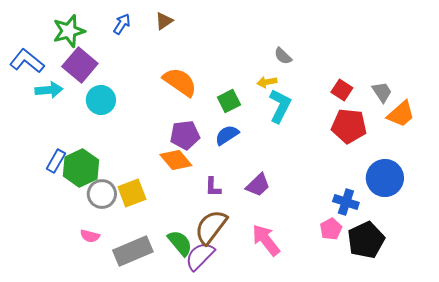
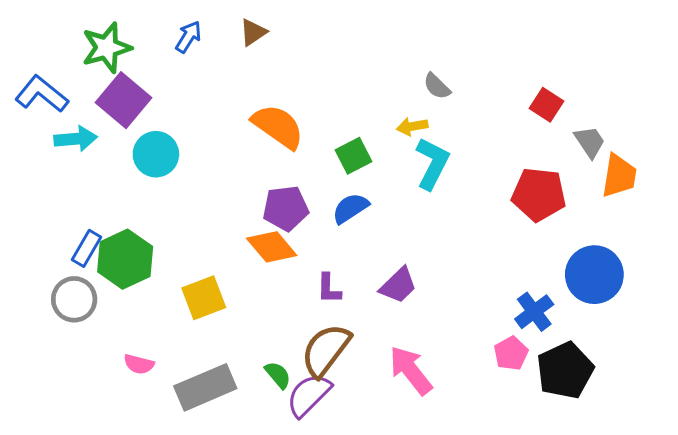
red square: (342, 90) -> (547, 105), moved
orange trapezoid: (401, 114) -> (619, 176), turned -40
gray circle: (102, 194) -> (74, 299), moved
blue cross: (346, 202) -> (534, 312), turned 35
green semicircle: (180, 243) -> (278, 375), size x0.7

